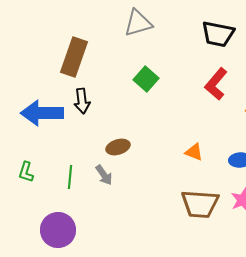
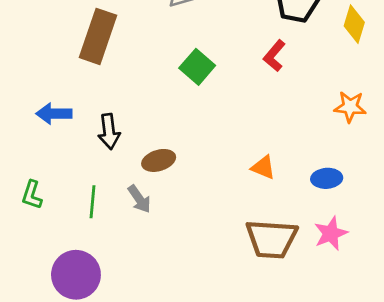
red L-shape: (216, 84) -> (274, 56), moved, size x0.7
black arrow: (82, 101) -> (109, 132), moved
blue arrow: (42, 113) -> (54, 114), size x0.6

